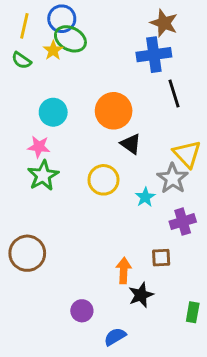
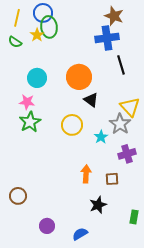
green ellipse: (70, 39) -> (49, 27), turned 55
brown circle: (27, 253) -> (18, 196), moved, size x0.7
orange arrow: (124, 270) -> (86, 174), moved
purple circle: (82, 311) -> (47, 226), moved

